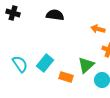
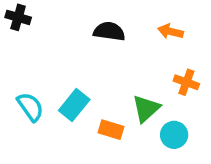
black semicircle: (55, 15) -> (109, 31), moved
orange arrow: (98, 29) -> (171, 31), moved

